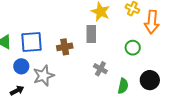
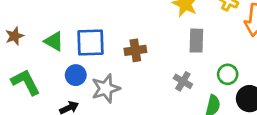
gray rectangle: (91, 34) -> (196, 41), moved
green circle: (133, 48) -> (228, 74), moved

